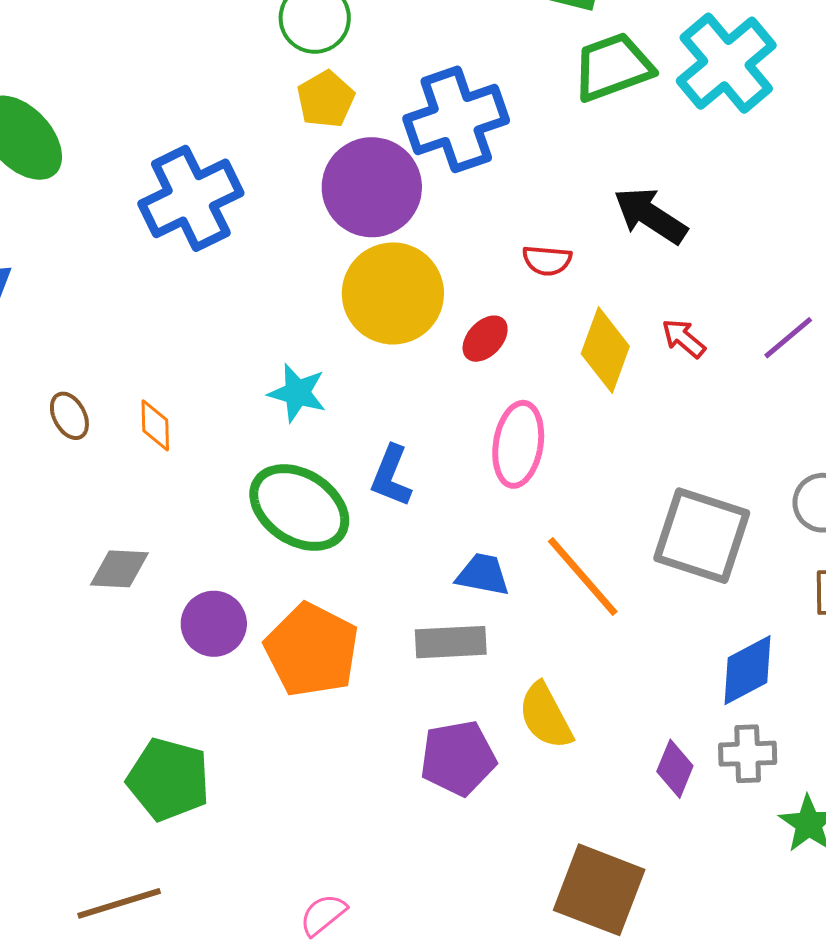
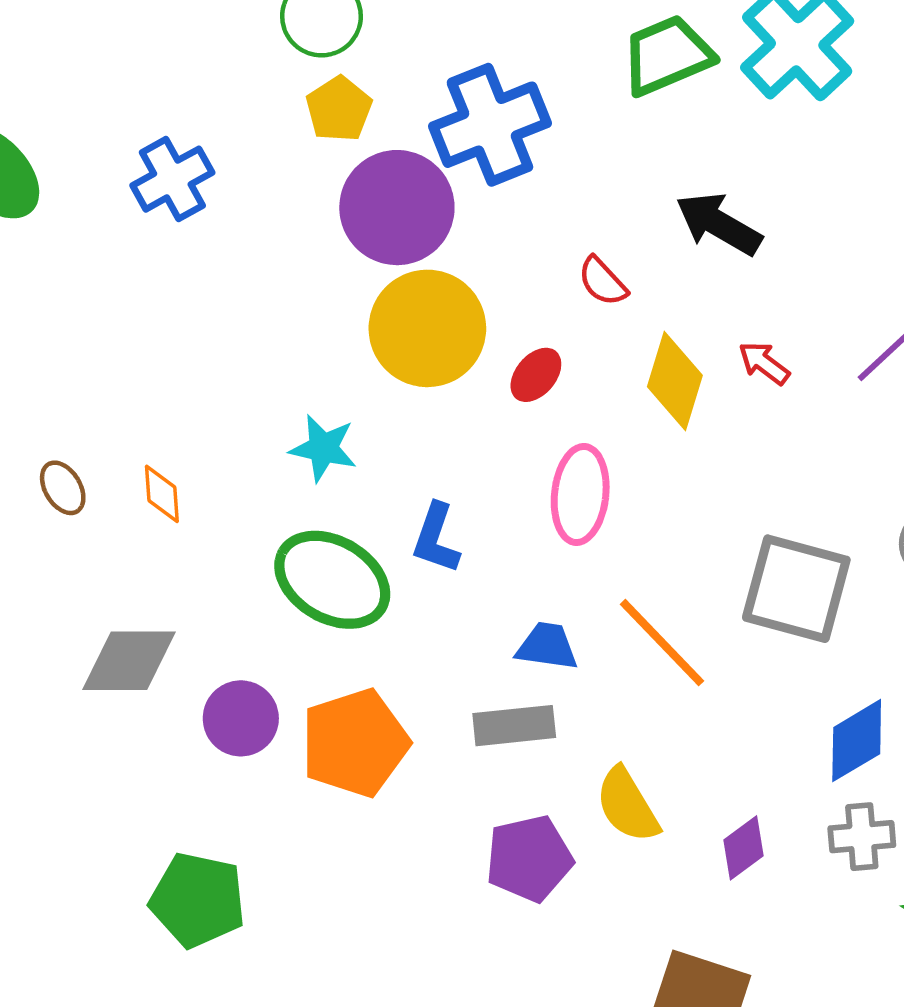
blue cross: (191, 198) -> (172, 179), moved, size x0.7
red semicircle: (547, 260) -> (603, 281), turned 45
gray diamond: (119, 569) -> (129, 661), size x1.4
orange pentagon: (312, 650) -> (355, 743), turned 30
purple diamond: (675, 769) -> (743, 848), moved, turned 34

